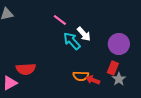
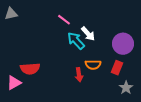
orange semicircle: (81, 76) -> (93, 65), moved
gray star: (119, 79) -> (126, 88), moved
red arrow: (93, 80) -> (79, 75), moved, turned -120

